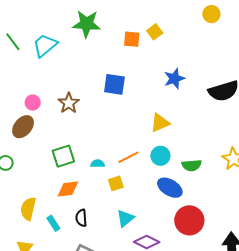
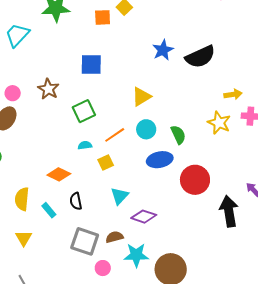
blue star: (174, 79) -> (163, 50), moved
green square: (63, 156) -> (84, 111), moved
green semicircle: (192, 165) -> (178, 135), turned -102
blue ellipse: (170, 188) -> (160, 160), turned -35
orange diamond: (68, 189) -> (59, 174), turned 40
red circle: (189, 220) -> (195, 180), moved

